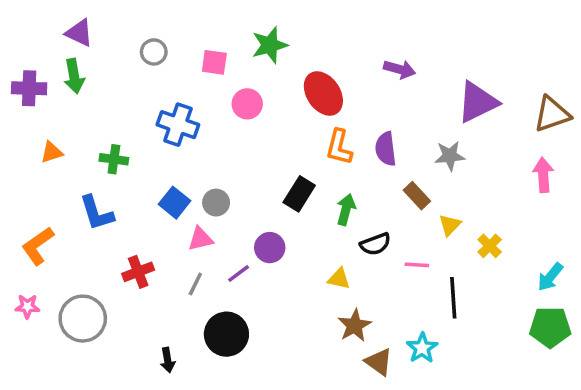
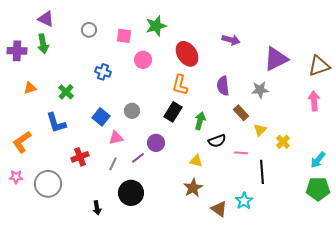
blue cross: (178, 125) -> (103, 72), size x0.7
orange L-shape: (339, 147) -> (180, 85), moved
green cross: (114, 159) -> (66, 92), turned 35
gray circle: (216, 203) -> (132, 111), moved
brown star: (355, 325) -> (193, 188), moved

